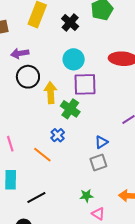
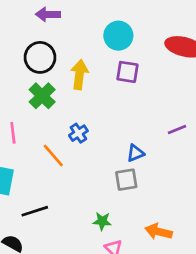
black circle: (28, 77) -> (40, 57), moved
purple square: (85, 84) -> (127, 72), size x0.7
green cross: (70, 109) -> (42, 96), moved

